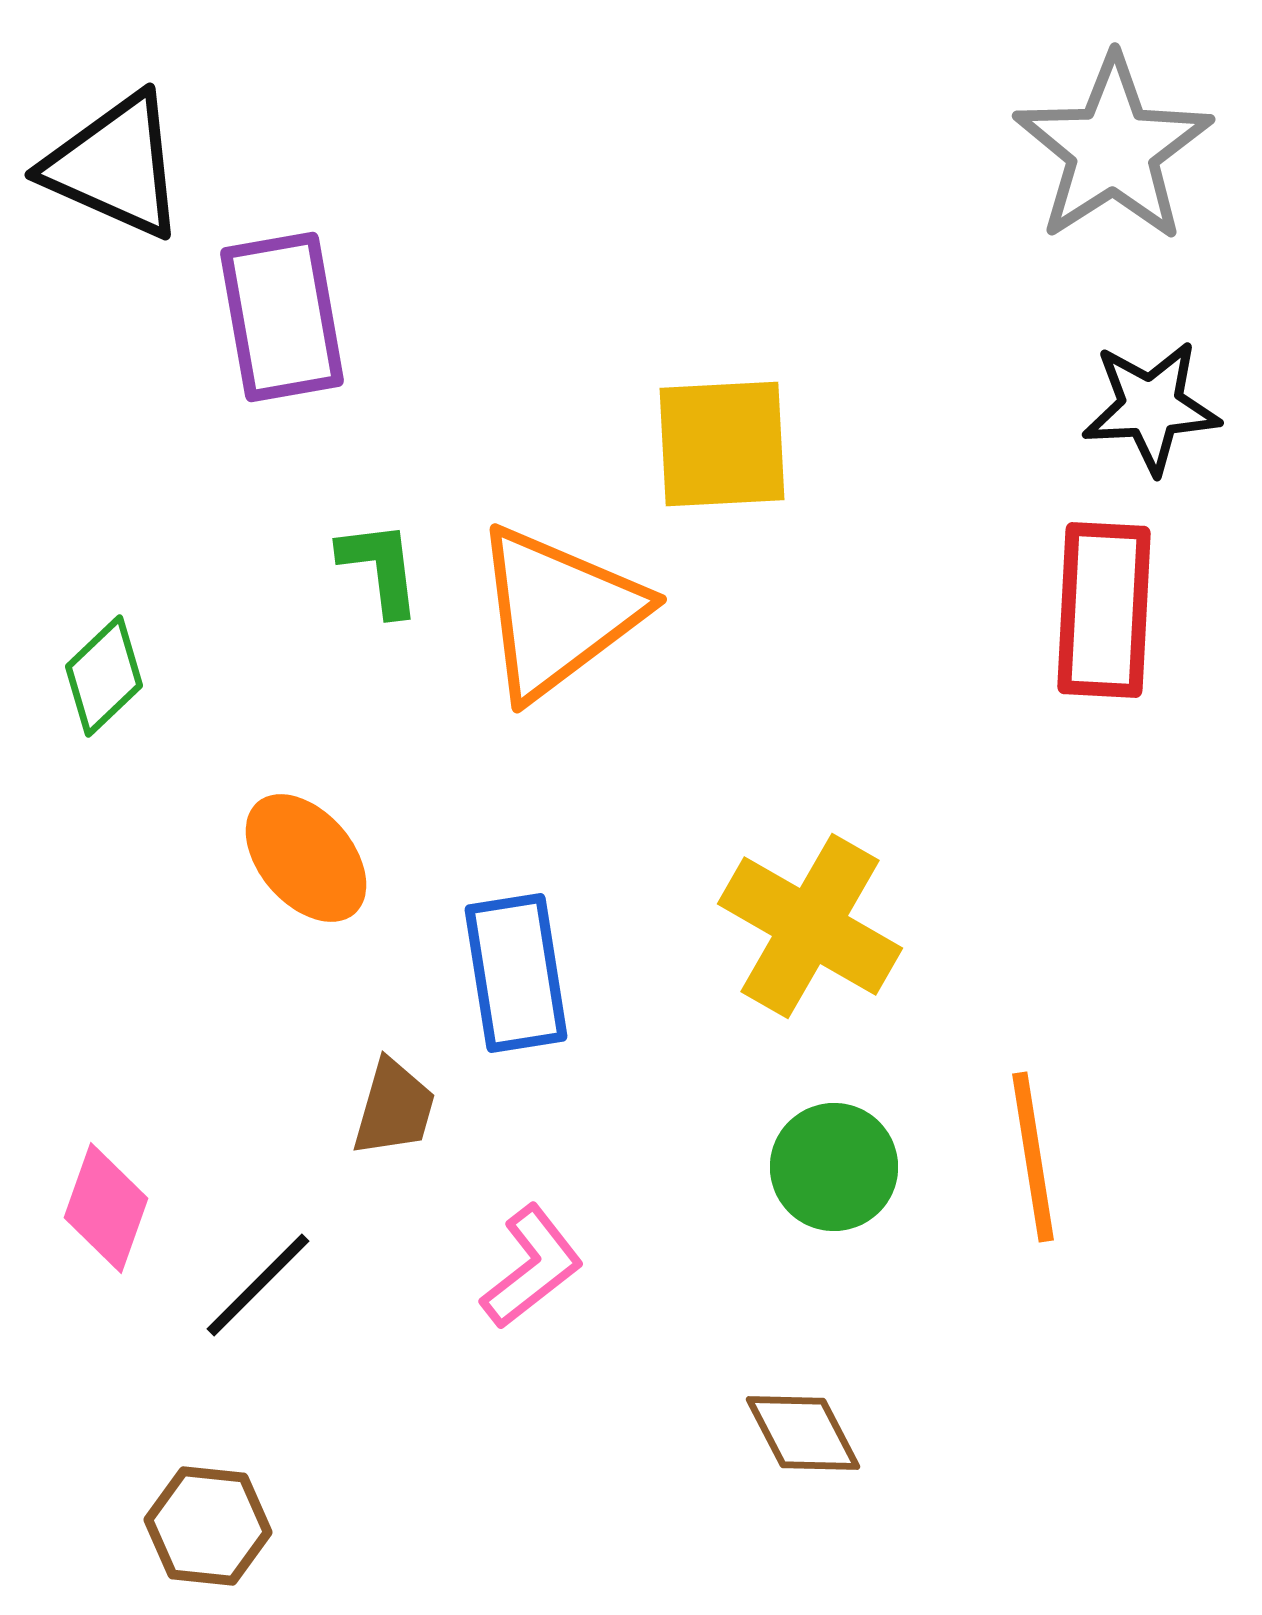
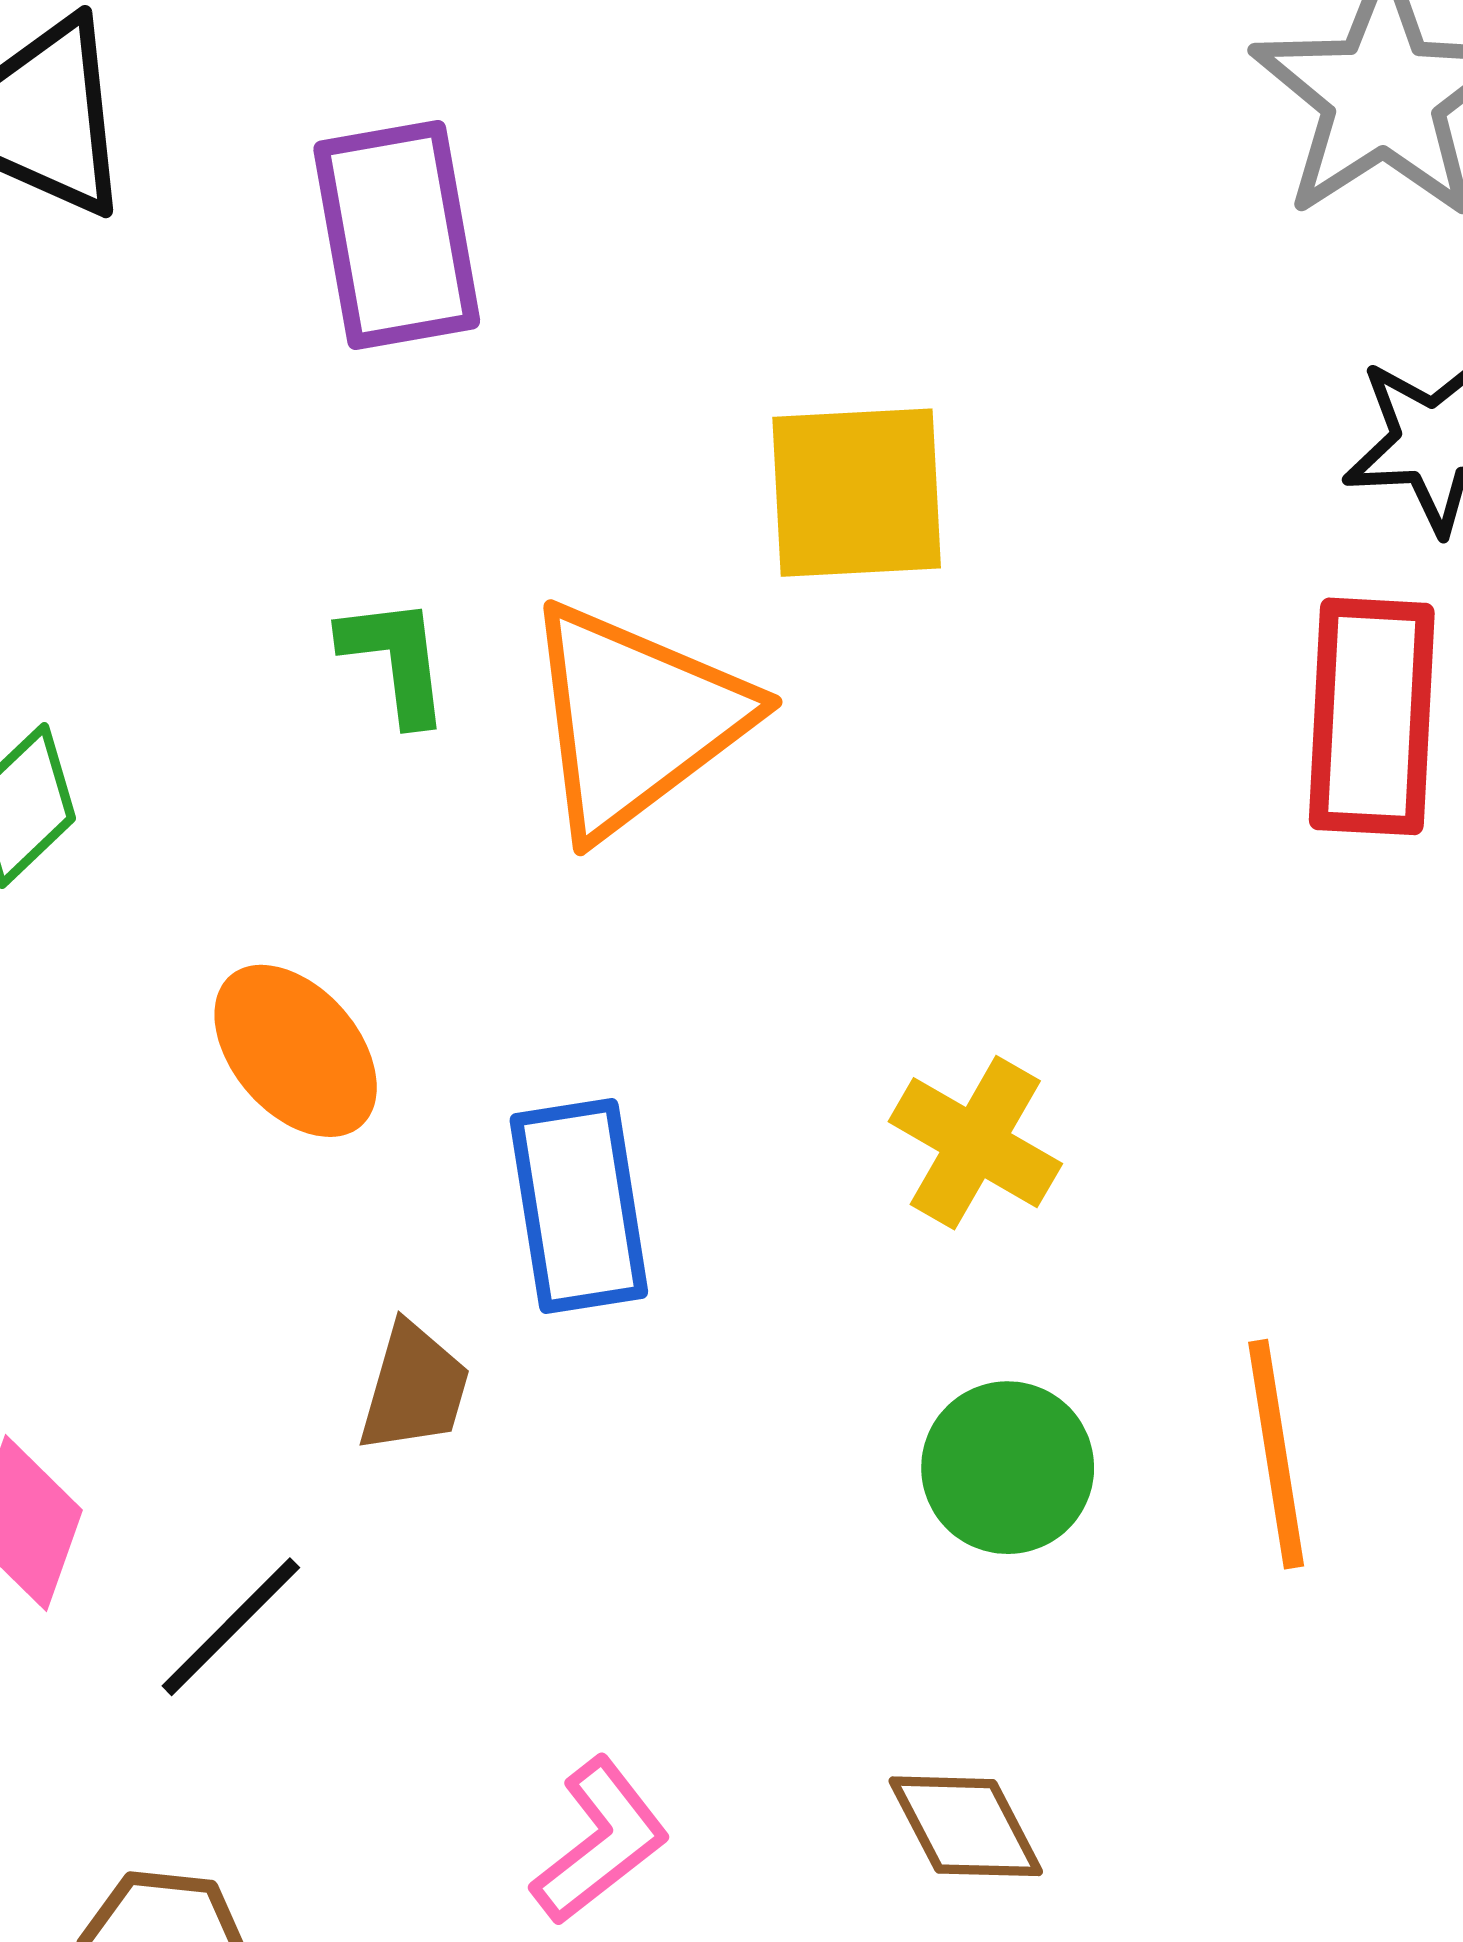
purple rectangle: (282, 317) -> (397, 235), moved
yellow cross: (810, 926) -> (975, 1143), size x0.7
pink L-shape: (532, 1267) -> (600, 1841), moved

